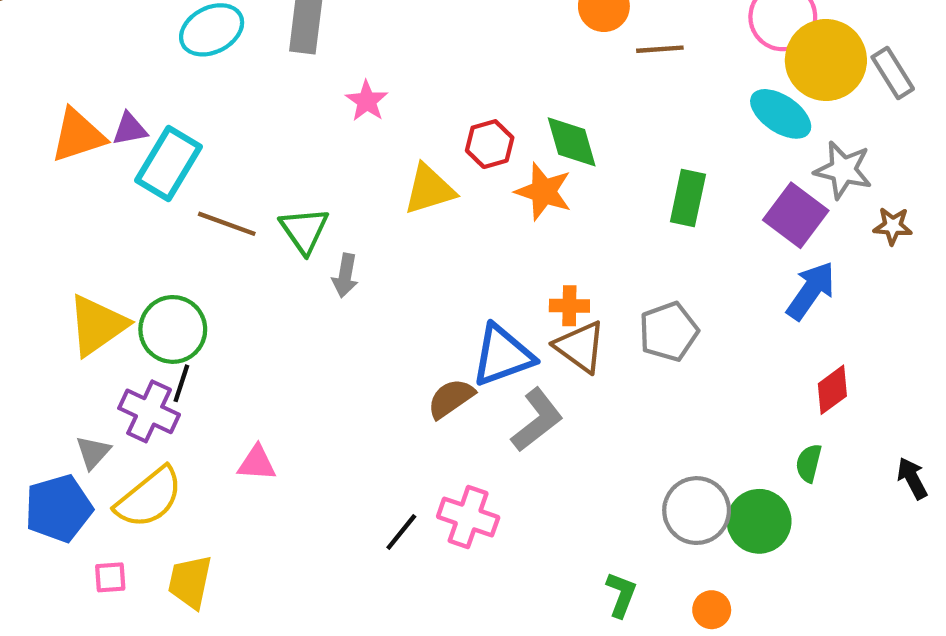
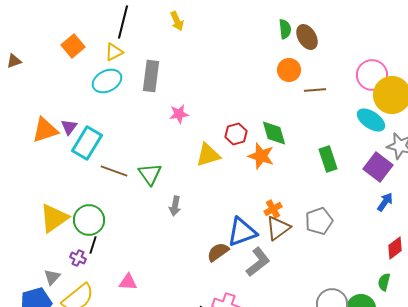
pink star: (367, 101) -> (179, 114), turned 30
purple triangle: (130, 129) -> (69, 127), turned -42
green rectangle: (688, 198) -> (328, 159), turned -30
gray arrow: (345, 276) -> (175, 206), moved
blue arrow: (811, 291) -> (385, 202), size x0.7
orange cross: (569, 306) -> (273, 209), turned -30
brown triangle: (580, 347) -> (278, 228), turned 48
purple cross: (149, 411) -> (78, 258), size x0.6

